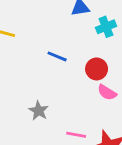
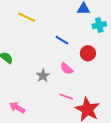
pink semicircle: (107, 92) -> (67, 69), moved

